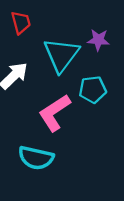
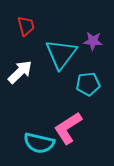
pink L-shape: (54, 113) -> (68, 128), moved

